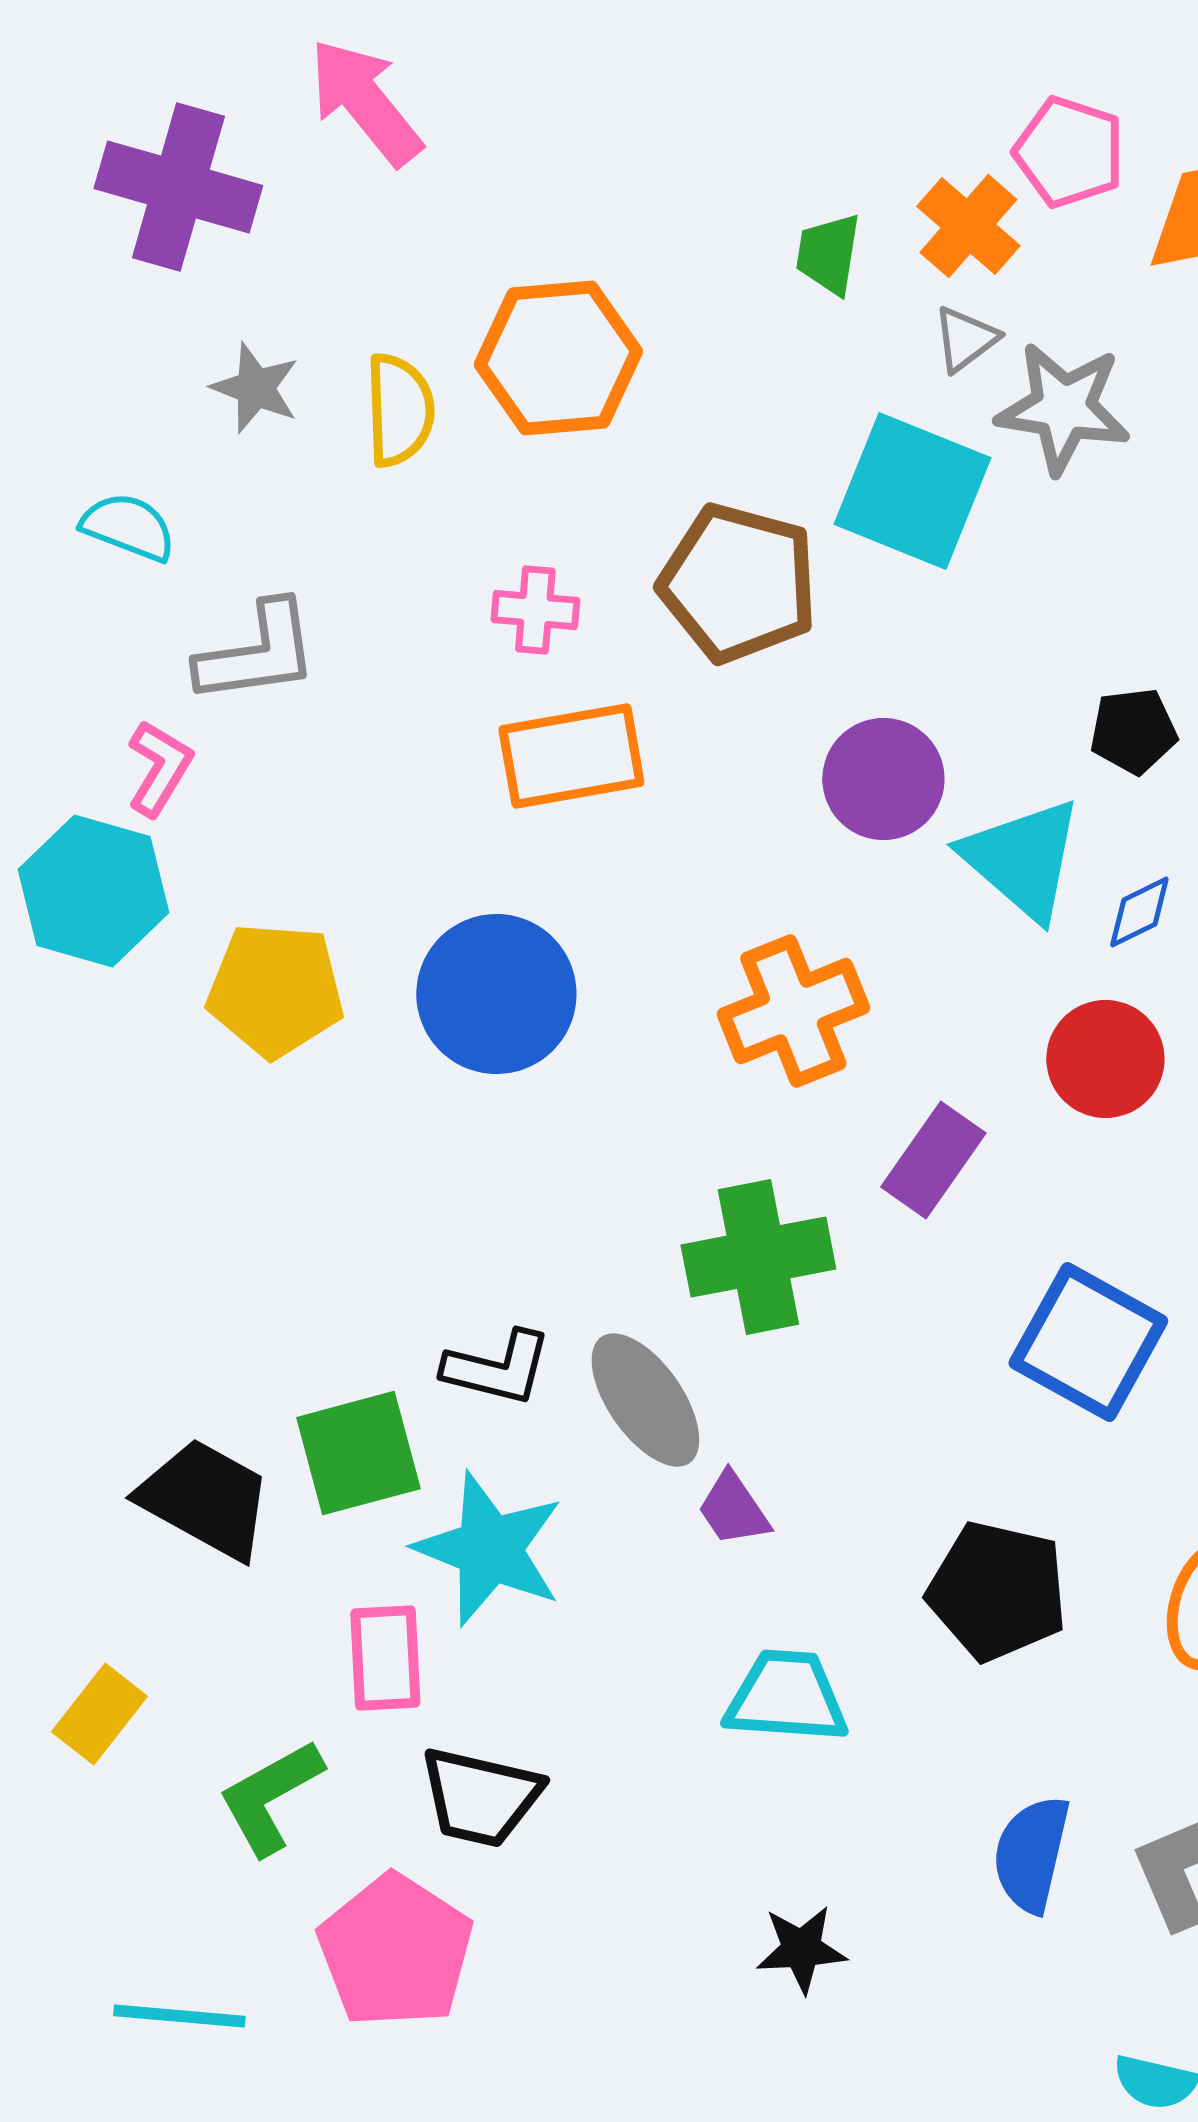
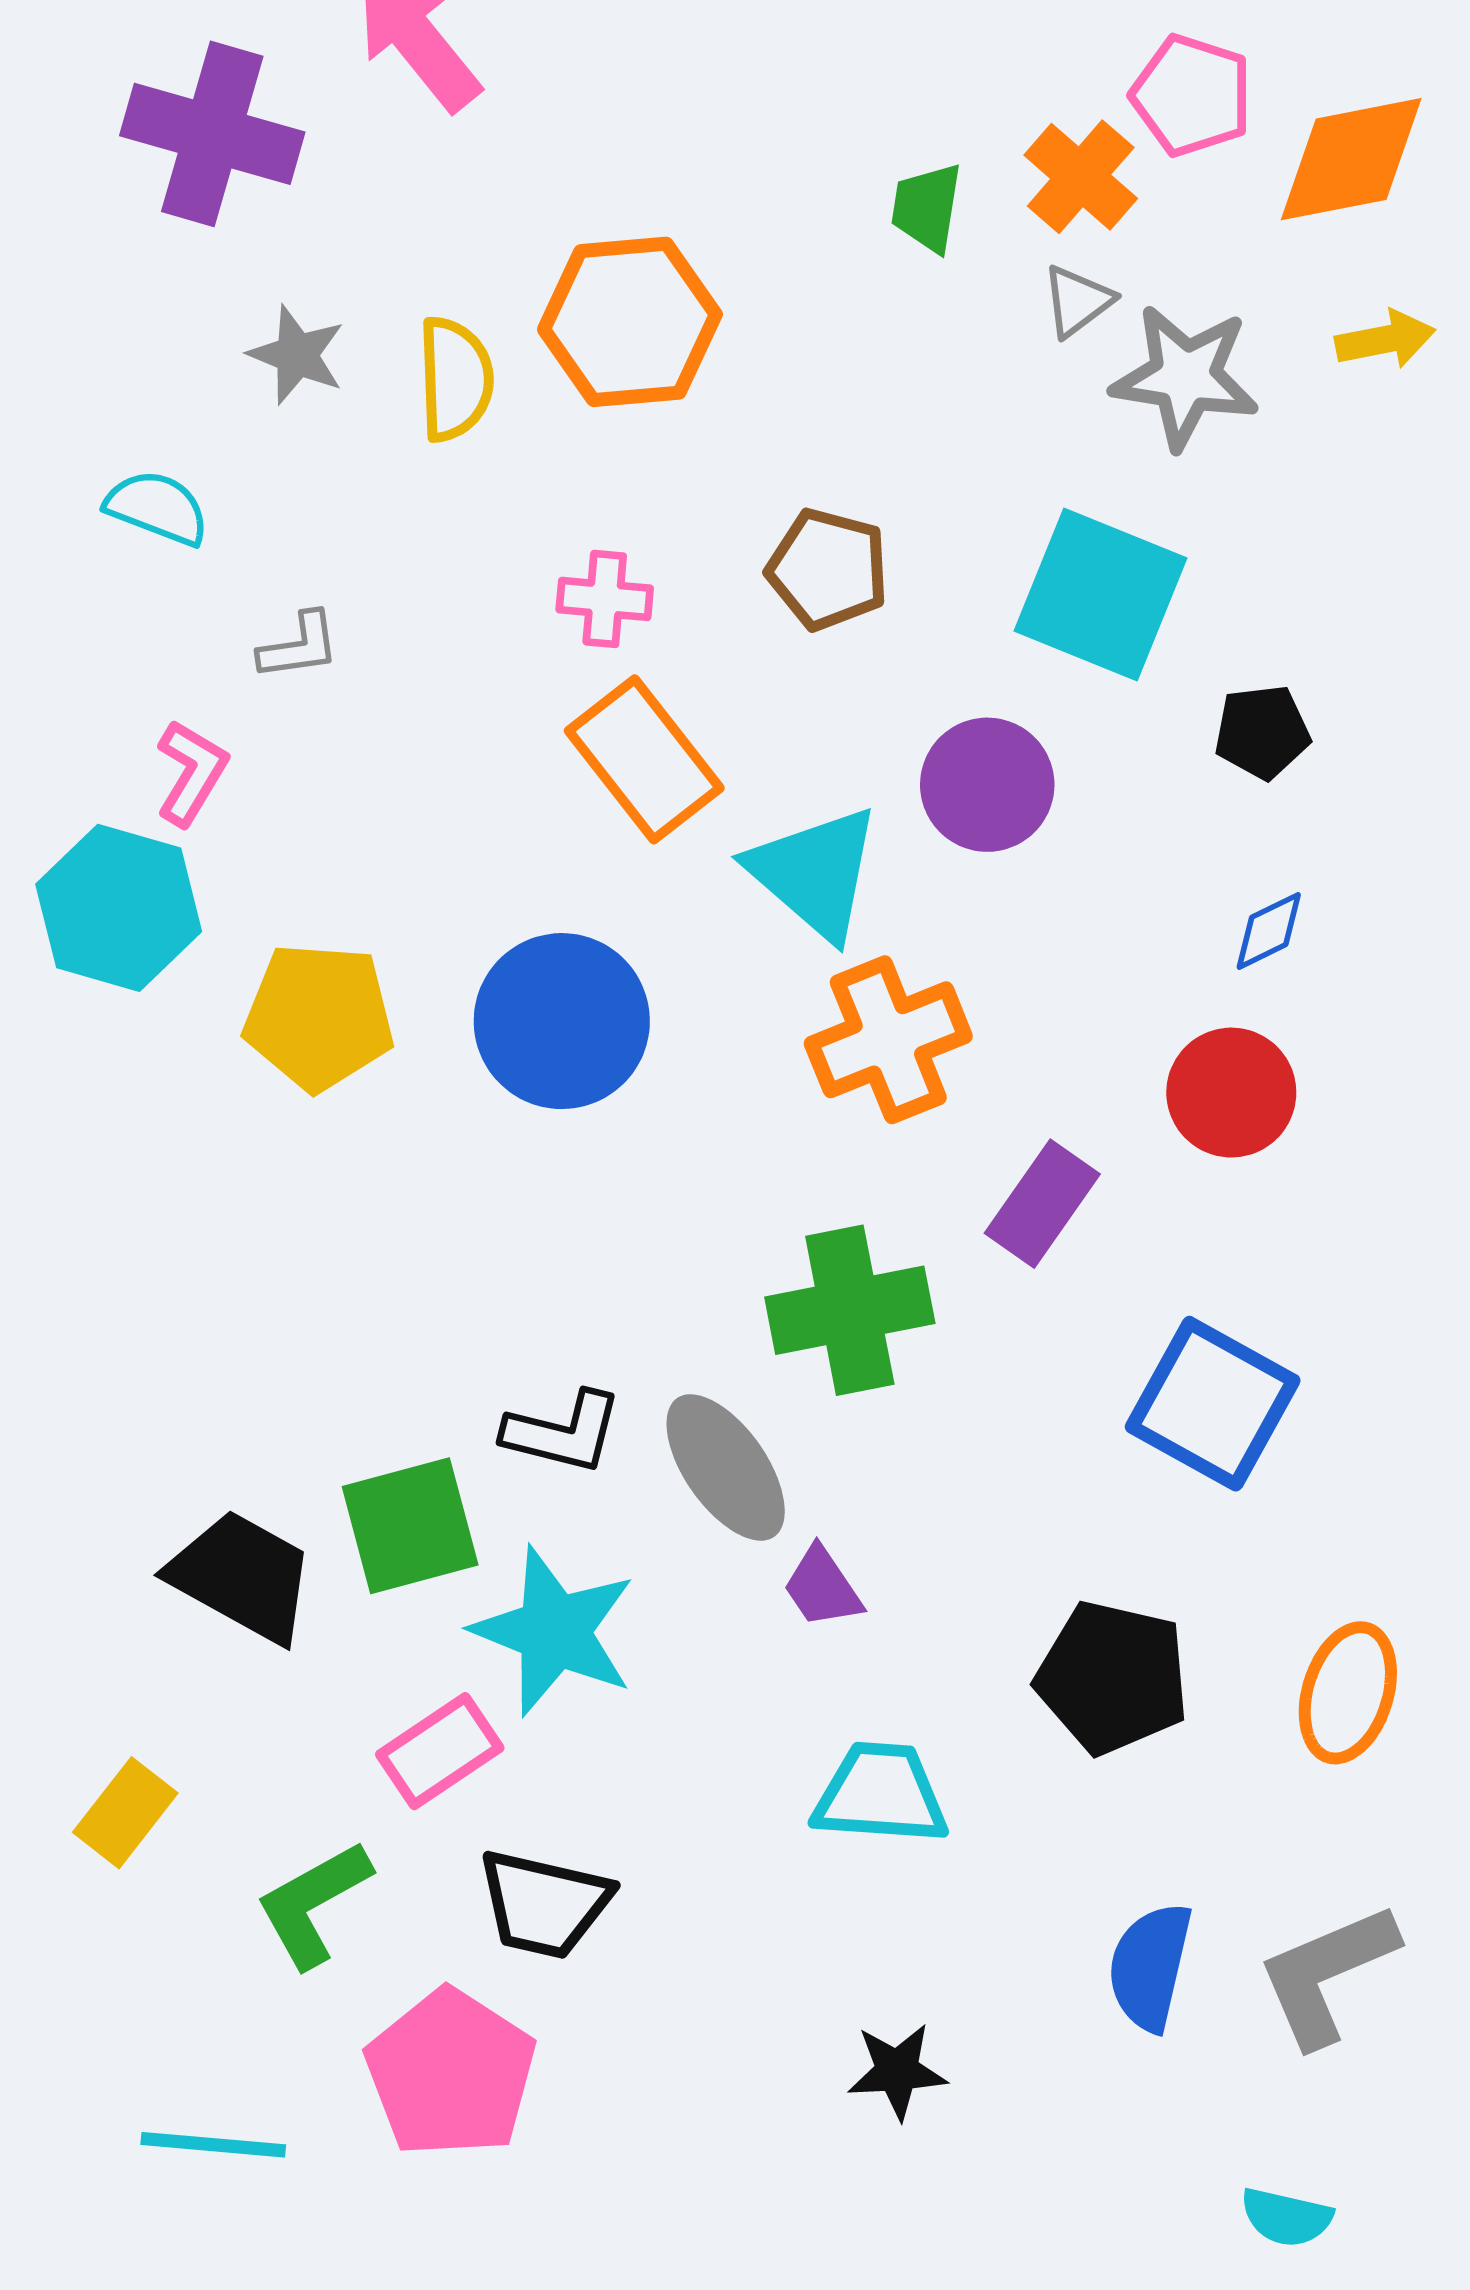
cyan square: (912, 491) -> (1100, 595), moved
brown pentagon: (738, 583) -> (828, 569), size x0.7
gray L-shape: (257, 653) -> (299, 646), size x0.6
orange rectangle: (571, 756) -> (644, 759), turned 62
cyan triangle: (1022, 859) -> (815, 873), moved
pink rectangle: (385, 1658) -> (440, 1751), turned 59

